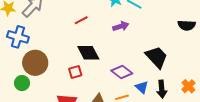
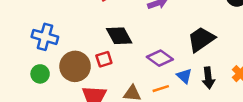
blue cross: (18, 37) -> (45, 37), moved
black trapezoid: (156, 57) -> (201, 39), turned -80
brown circle: (35, 63) -> (75, 66), moved

